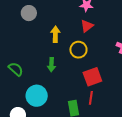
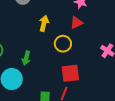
green arrow: (51, 65) -> (26, 58), moved

